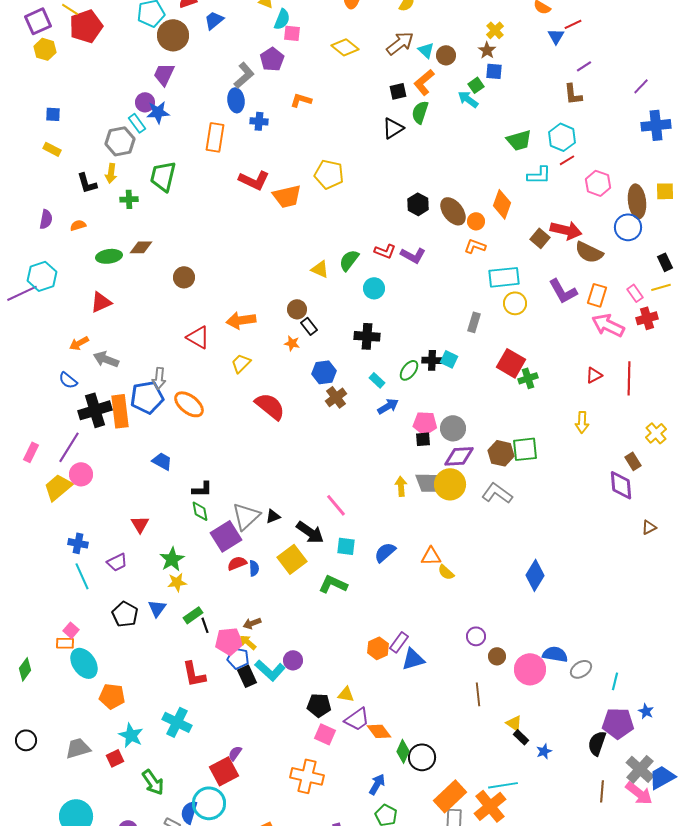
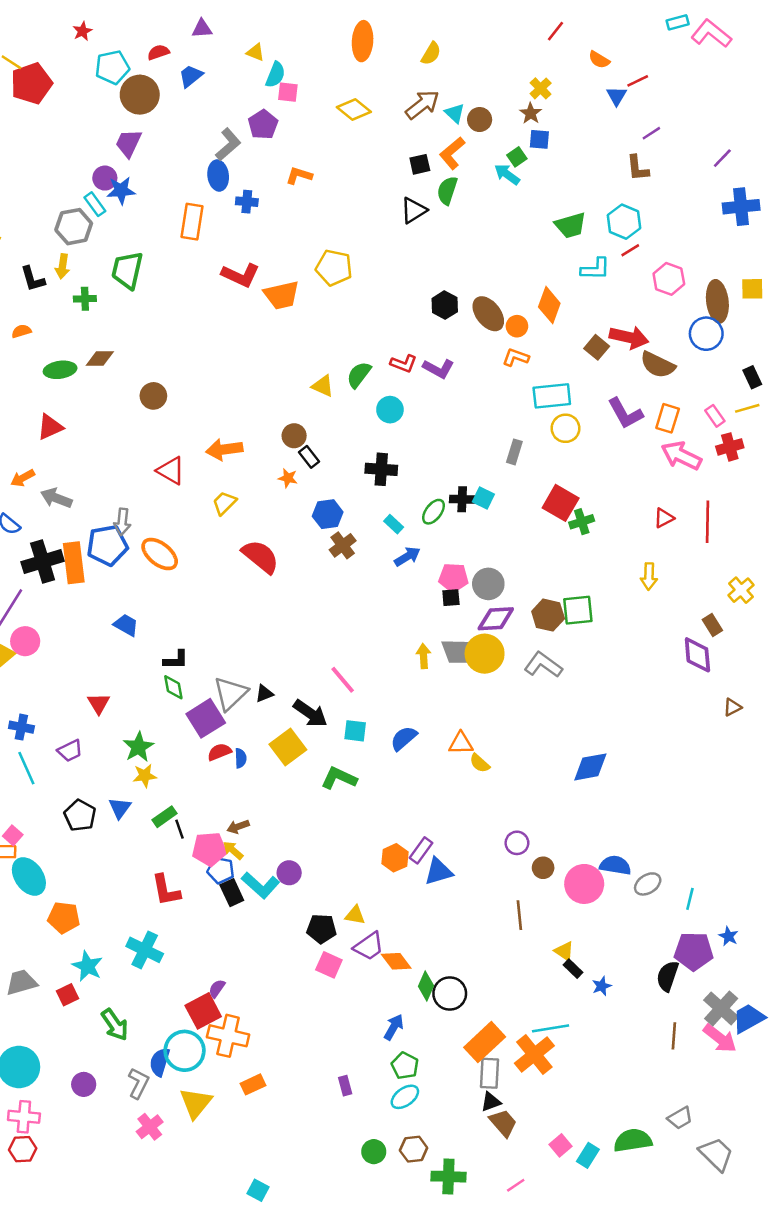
blue diamond: (535, 575) -> (590, 767), turned 48
orange cross: (307, 776) -> (228, 1036), moved

